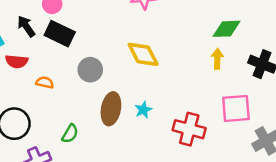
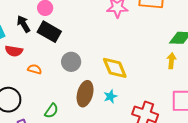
yellow diamond: (143, 54) -> (115, 68), moved

